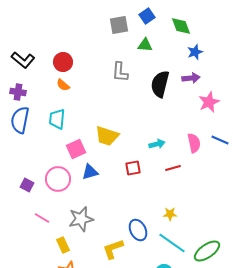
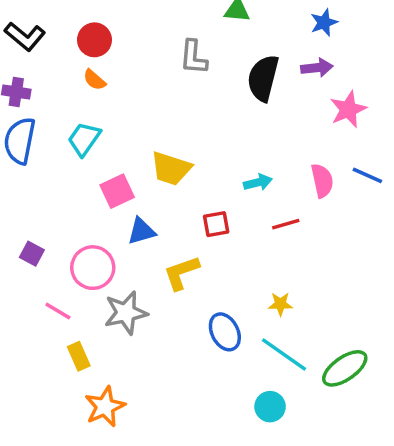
cyan trapezoid: (57, 119) -> (84, 139), turned 30
pink circle: (58, 179) -> (93, 268), moved
yellow rectangle: (63, 245) -> (79, 356), moved
yellow L-shape: (113, 249) -> (181, 273), moved

